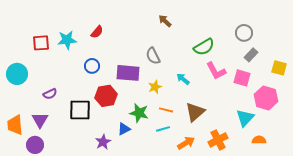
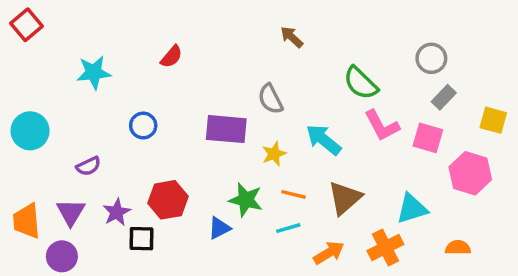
cyan star: (67, 40) -> (94, 72), moved
red square: (41, 43) -> (27, 25), moved, turned -36
green semicircle: (204, 47) -> (361, 83), turned 75
blue circle: (92, 66) -> (143, 126), moved
cyan arrow: (183, 79) -> (324, 140), size x1.5
red hexagon: (106, 96) -> (168, 200), moved
black square: (80, 110) -> (141, 239), moved, size x0.7
cyan triangle: (245, 118) -> (412, 209), moved, turned 30
purple star: (103, 142) -> (117, 212), moved

